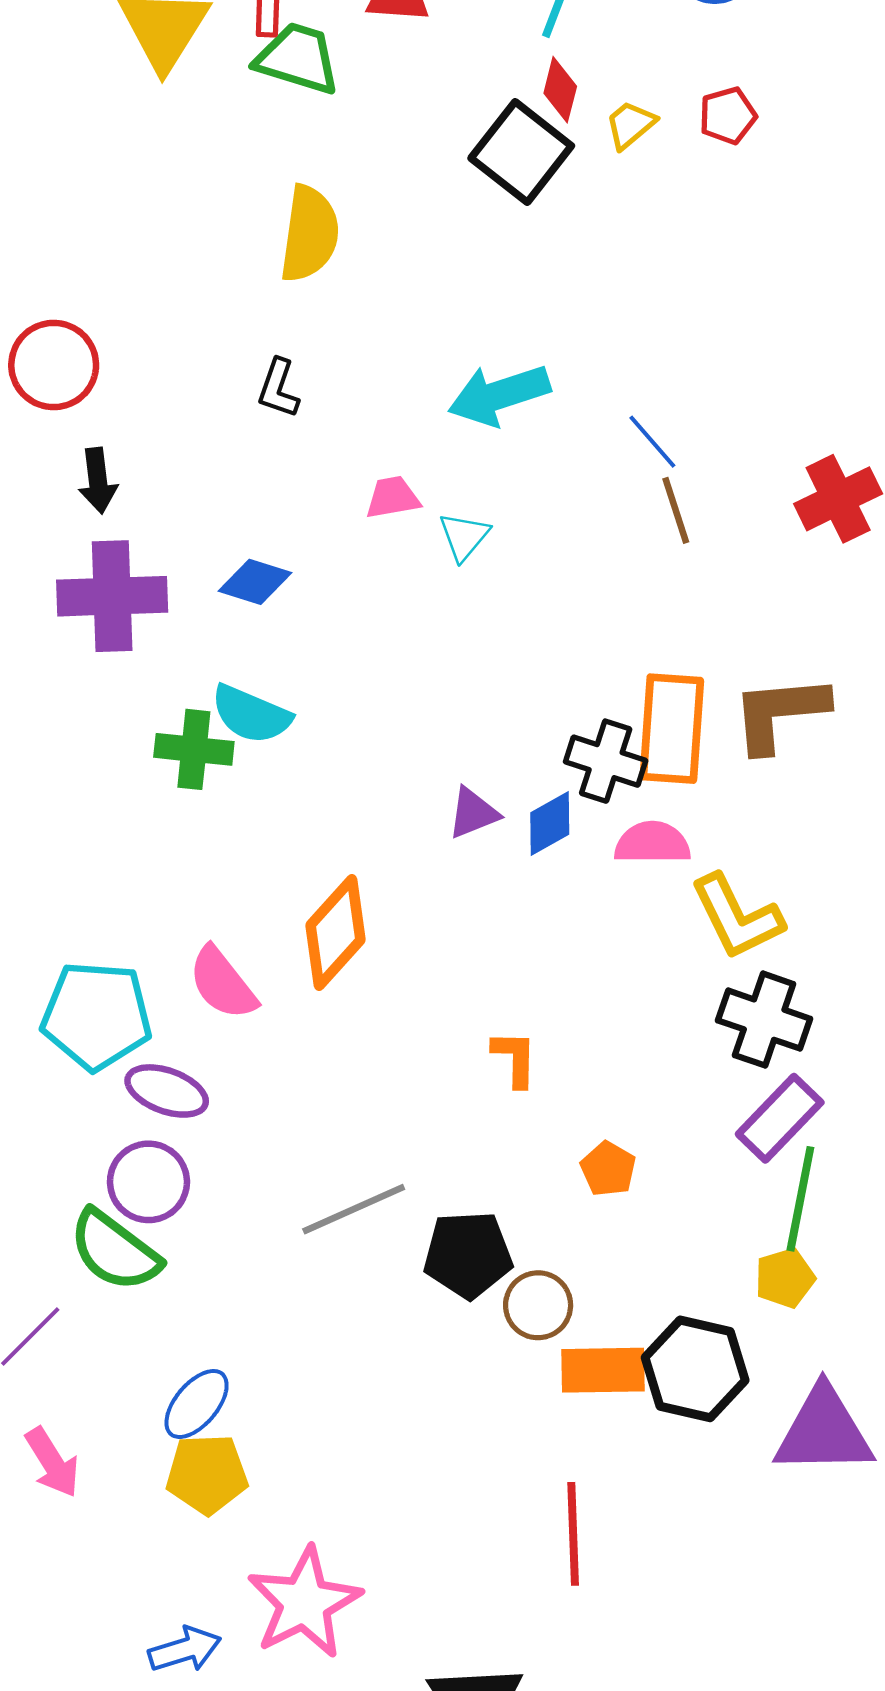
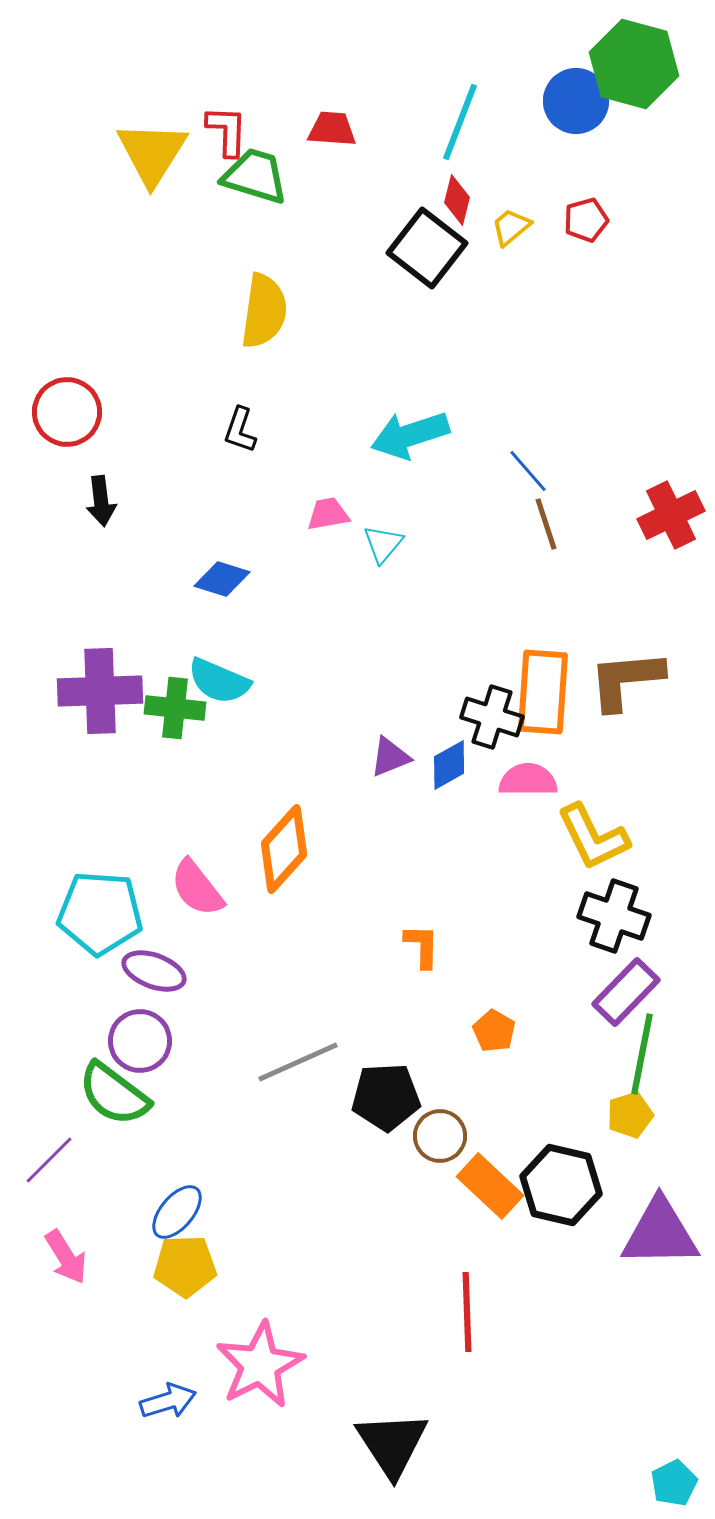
purple cross: (112, 596) -> (100, 691), moved
orange rectangle: (603, 1370) -> (490, 1186), turned 44

